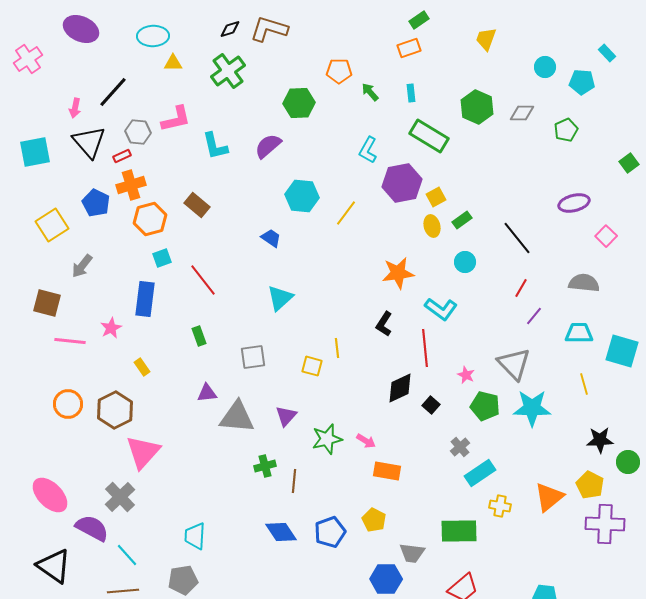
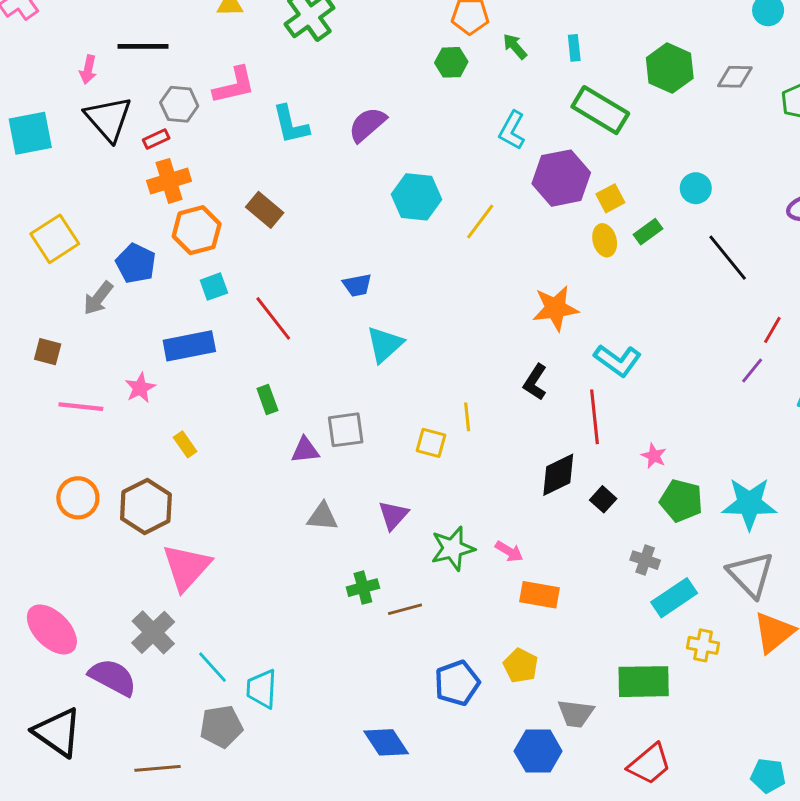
black line: (113, 92) -> (143, 46), turned 48
green hexagon: (299, 103) -> (451, 62), moved, size x0.7
blue pentagon: (96, 203) -> (136, 263), moved
blue trapezoid: (271, 238) -> (357, 285), moved, turned 135
cyan circle: (465, 262) -> (696, 188), moved
red line: (521, 288) -> (772, 330), moved
blue rectangle: (145, 299) -> (189, 346), turned 72
brown square: (47, 303) -> (48, 352), size x0.7
gray triangle: (514, 364) -> (751, 575), moved
purple triangle: (207, 393) -> (305, 450), moved
gray triangle: (237, 417) -> (322, 517), size x0.6
gray cross: (460, 447) -> (645, 560), turned -30
brown line: (294, 481) -> (405, 609), turned 70
blue diamond: (281, 532) -> (386, 742), moved
cyan line: (127, 555) -> (212, 667), moved
gray pentagon: (183, 580) -> (221, 726), moved

